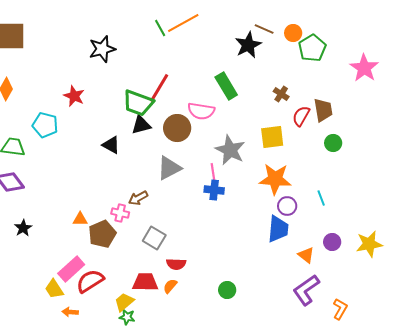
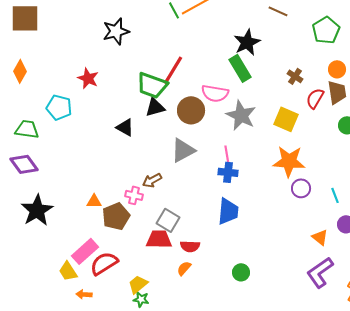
orange circle: (293, 33) -> (337, 69), moved
black star: (248, 45) -> (247, 42), moved
yellow square: (272, 137) -> (286, 119), turned 30
gray star: (230, 150) -> (241, 115), moved
cyan line: (321, 198) -> (335, 195), moved
black star: (23, 228) -> (37, 210), size x1.8
blue trapezoid: (278, 229) -> (228, 211), moved
red trapezoid: (145, 282) -> (159, 239), moved

